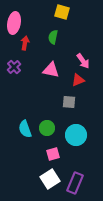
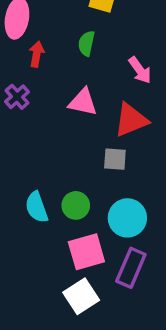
pink arrow: (83, 61) -> (140, 70), moved
red triangle: (78, 80) -> (131, 120), size x1.5
pink square: (53, 154) -> (86, 252), size x1.5
purple rectangle: (75, 183) -> (131, 268), moved

